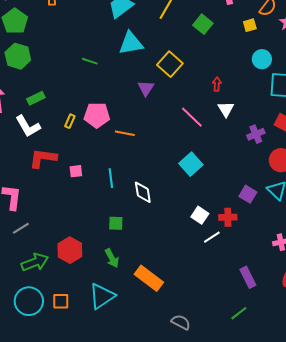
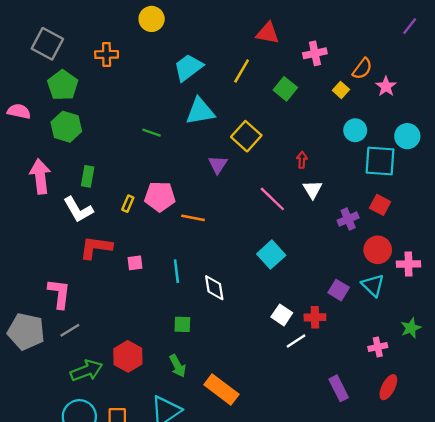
yellow square: (250, 25) -> (341, 90), turned -32
green rectangle: (36, 98) -> (88, 176), turned -54

